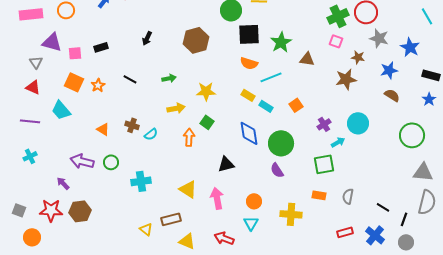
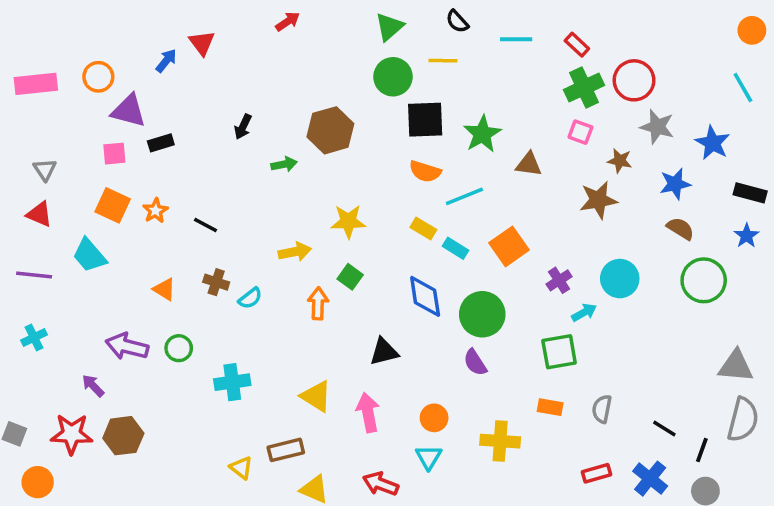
purple triangle: (52, 42) -> (129, 111), moved
green arrow: (169, 78) -> (284, 164), moved
black line: (130, 79) -> (205, 225), moved
orange square: (296, 105) -> (509, 246), size x1.5
green circle: (412, 135) -> (704, 280), moved

